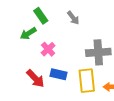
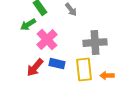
pink cross: (48, 49) -> (47, 40), size x1.5
red arrow: (35, 78) -> (35, 68), turned 84

